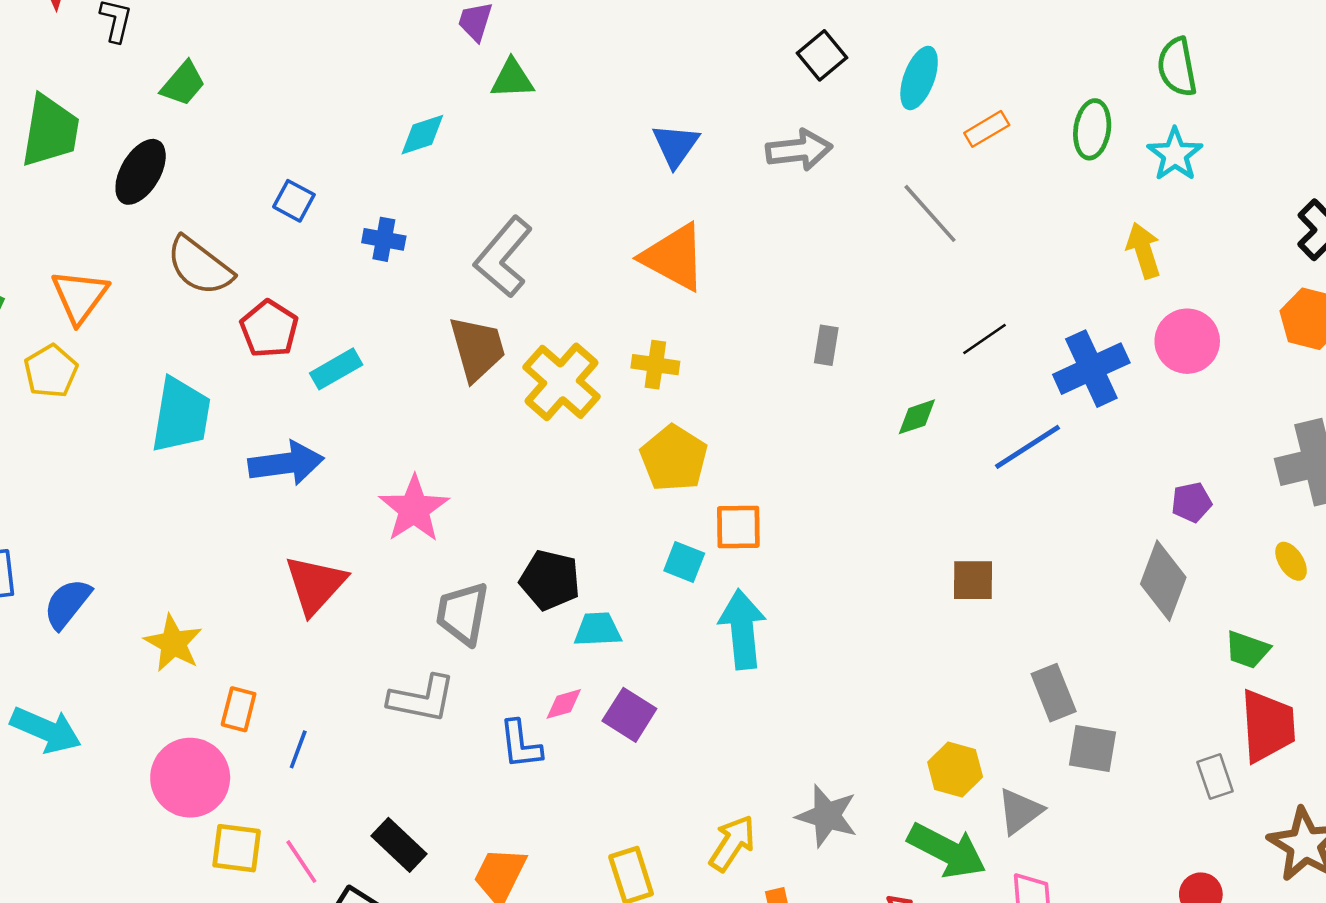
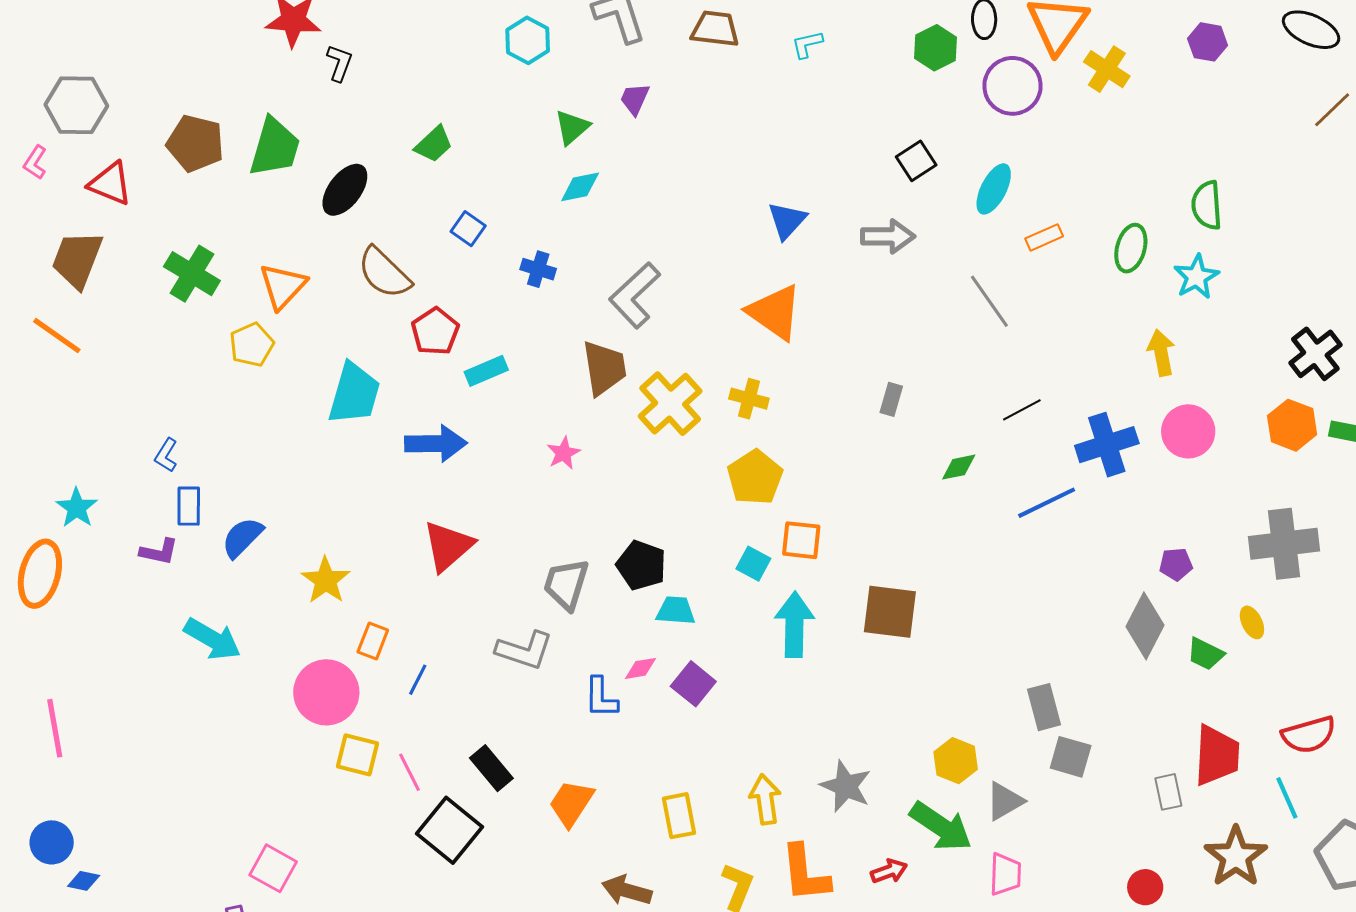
green triangle: (512, 79) -> (572, 127), moved, turned -45
green trapezoid: (183, 84) -> (434, 144), moved
pink star: (414, 509) -> (564, 453), moved, size x0.6
brown square: (973, 580) -> (890, 612), moved, size x1.5
green trapezoid: (1247, 650) -> (1205, 654), moved
yellow arrow: (732, 843) -> (765, 799), turned -48

